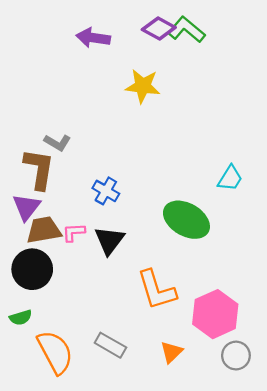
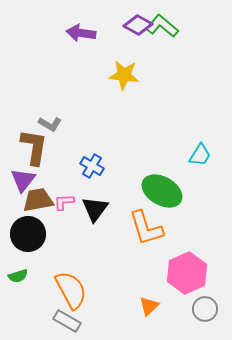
orange L-shape: (157, 290) -> (146, 228), moved
gray rectangle: (110, 345) -> (67, 321), moved
orange semicircle: (55, 352) -> (71, 290), moved

